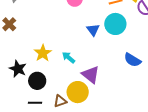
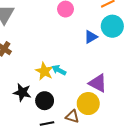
blue triangle: (93, 30) -> (91, 37), turned 48
cyan arrow: (69, 57) -> (59, 70), moved
brown triangle: (60, 101) -> (72, 116), turned 48

